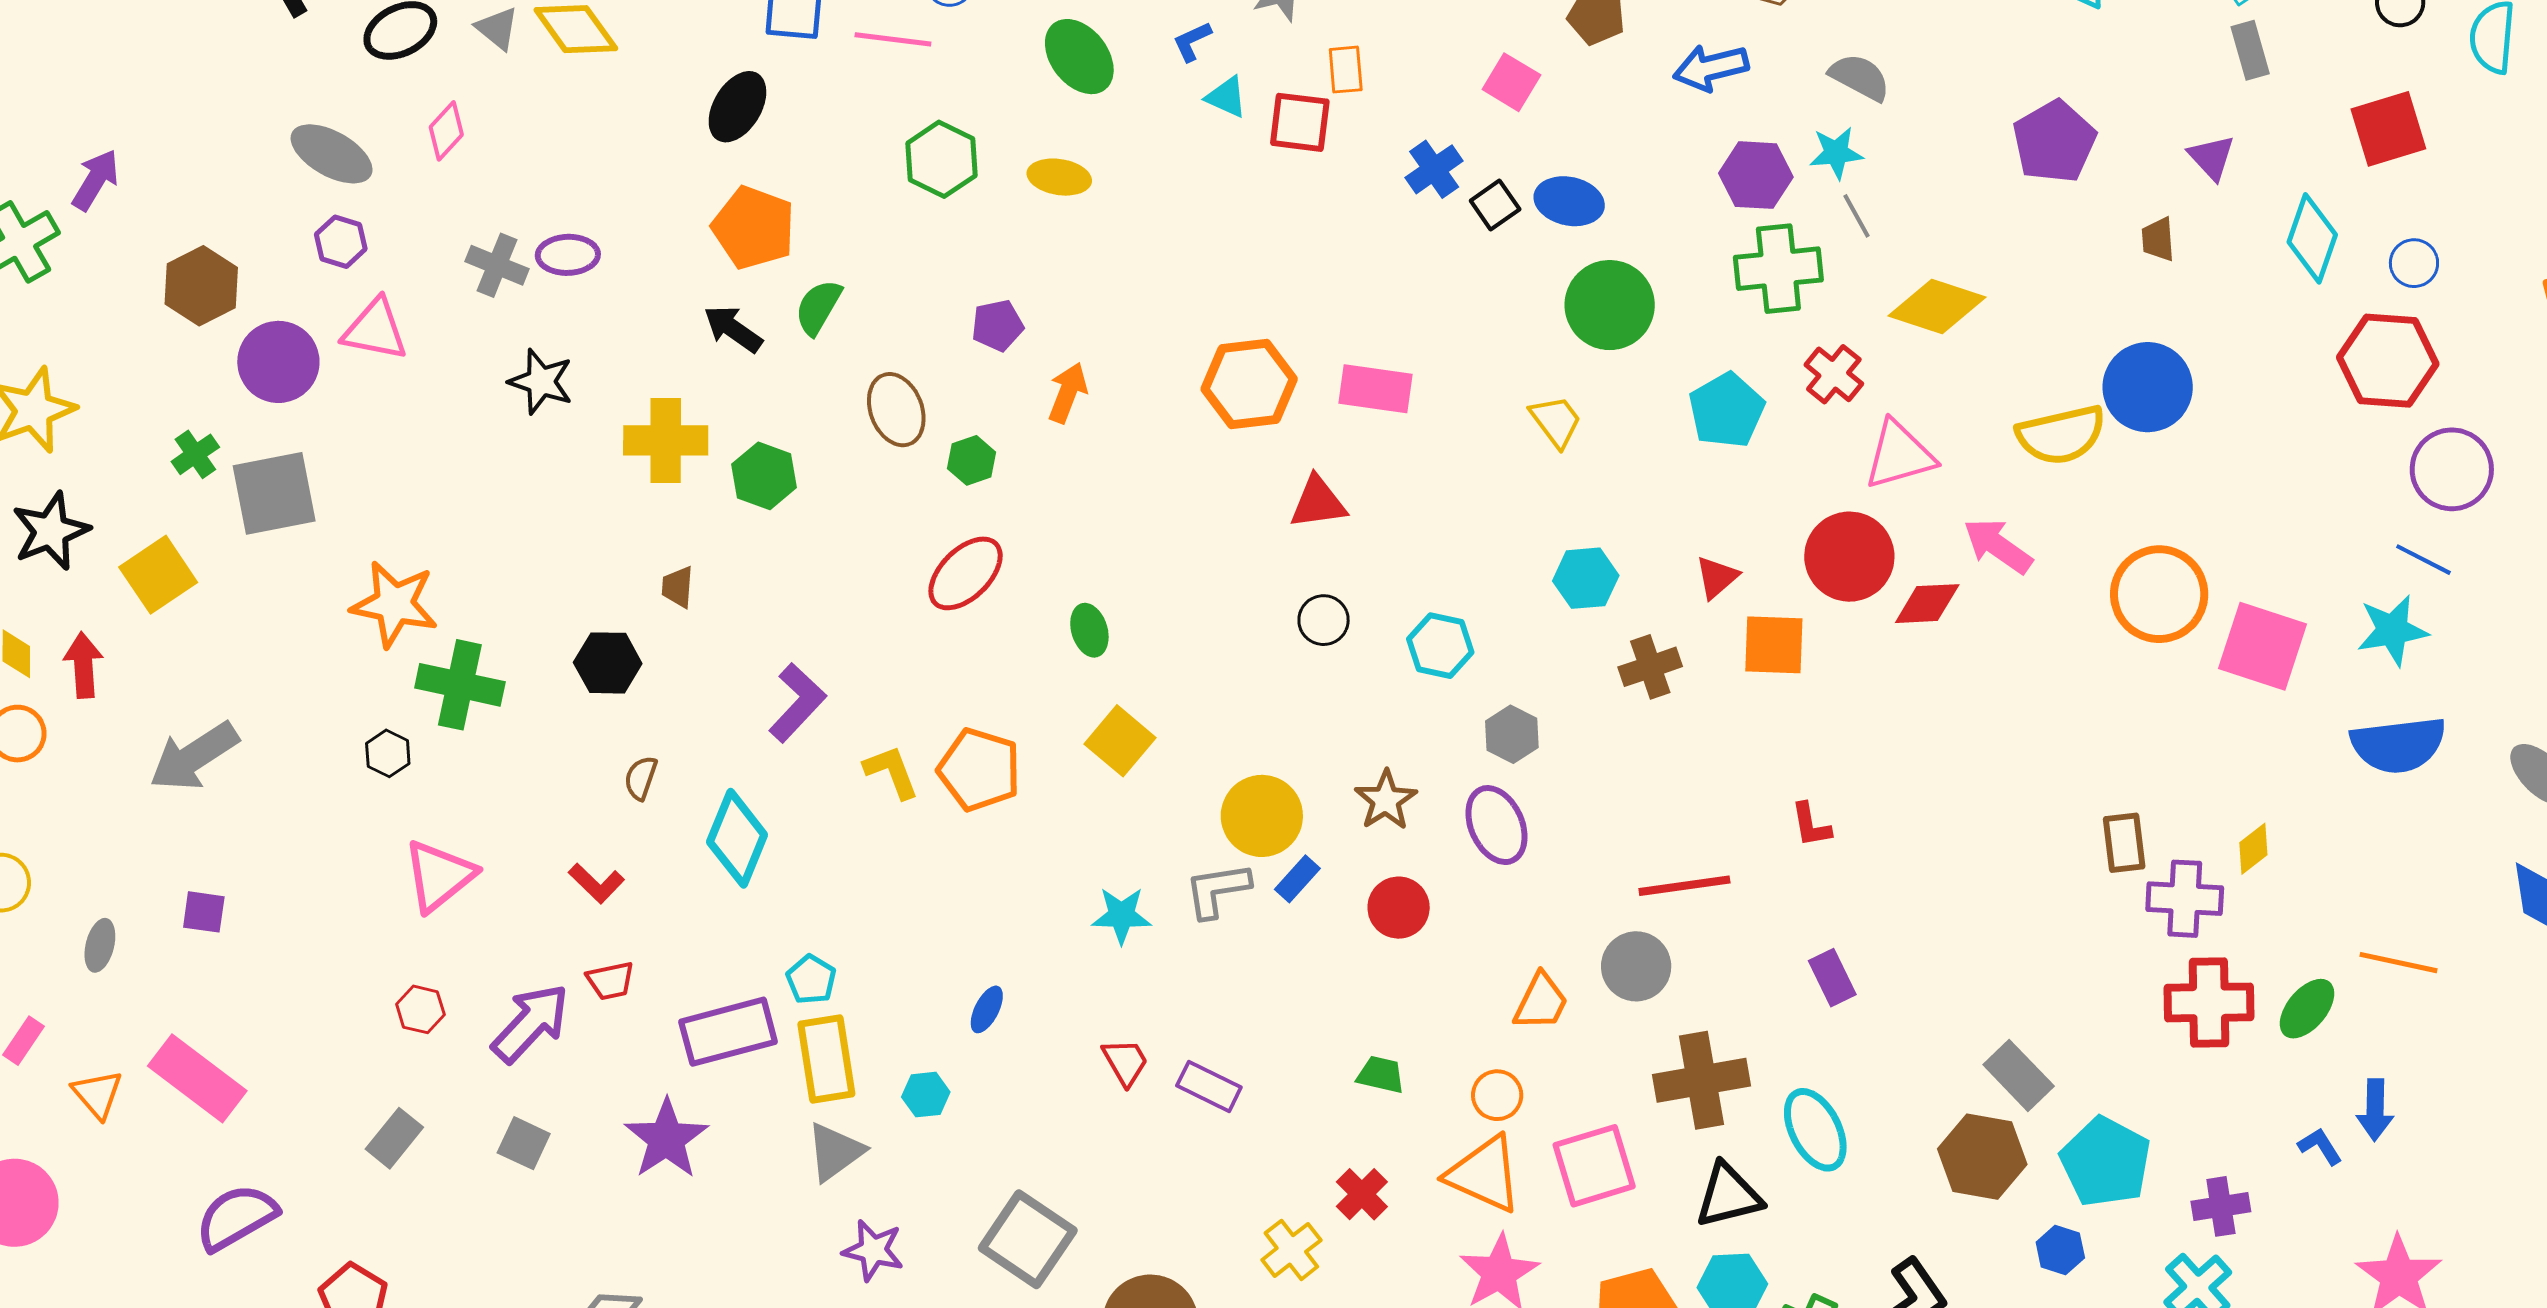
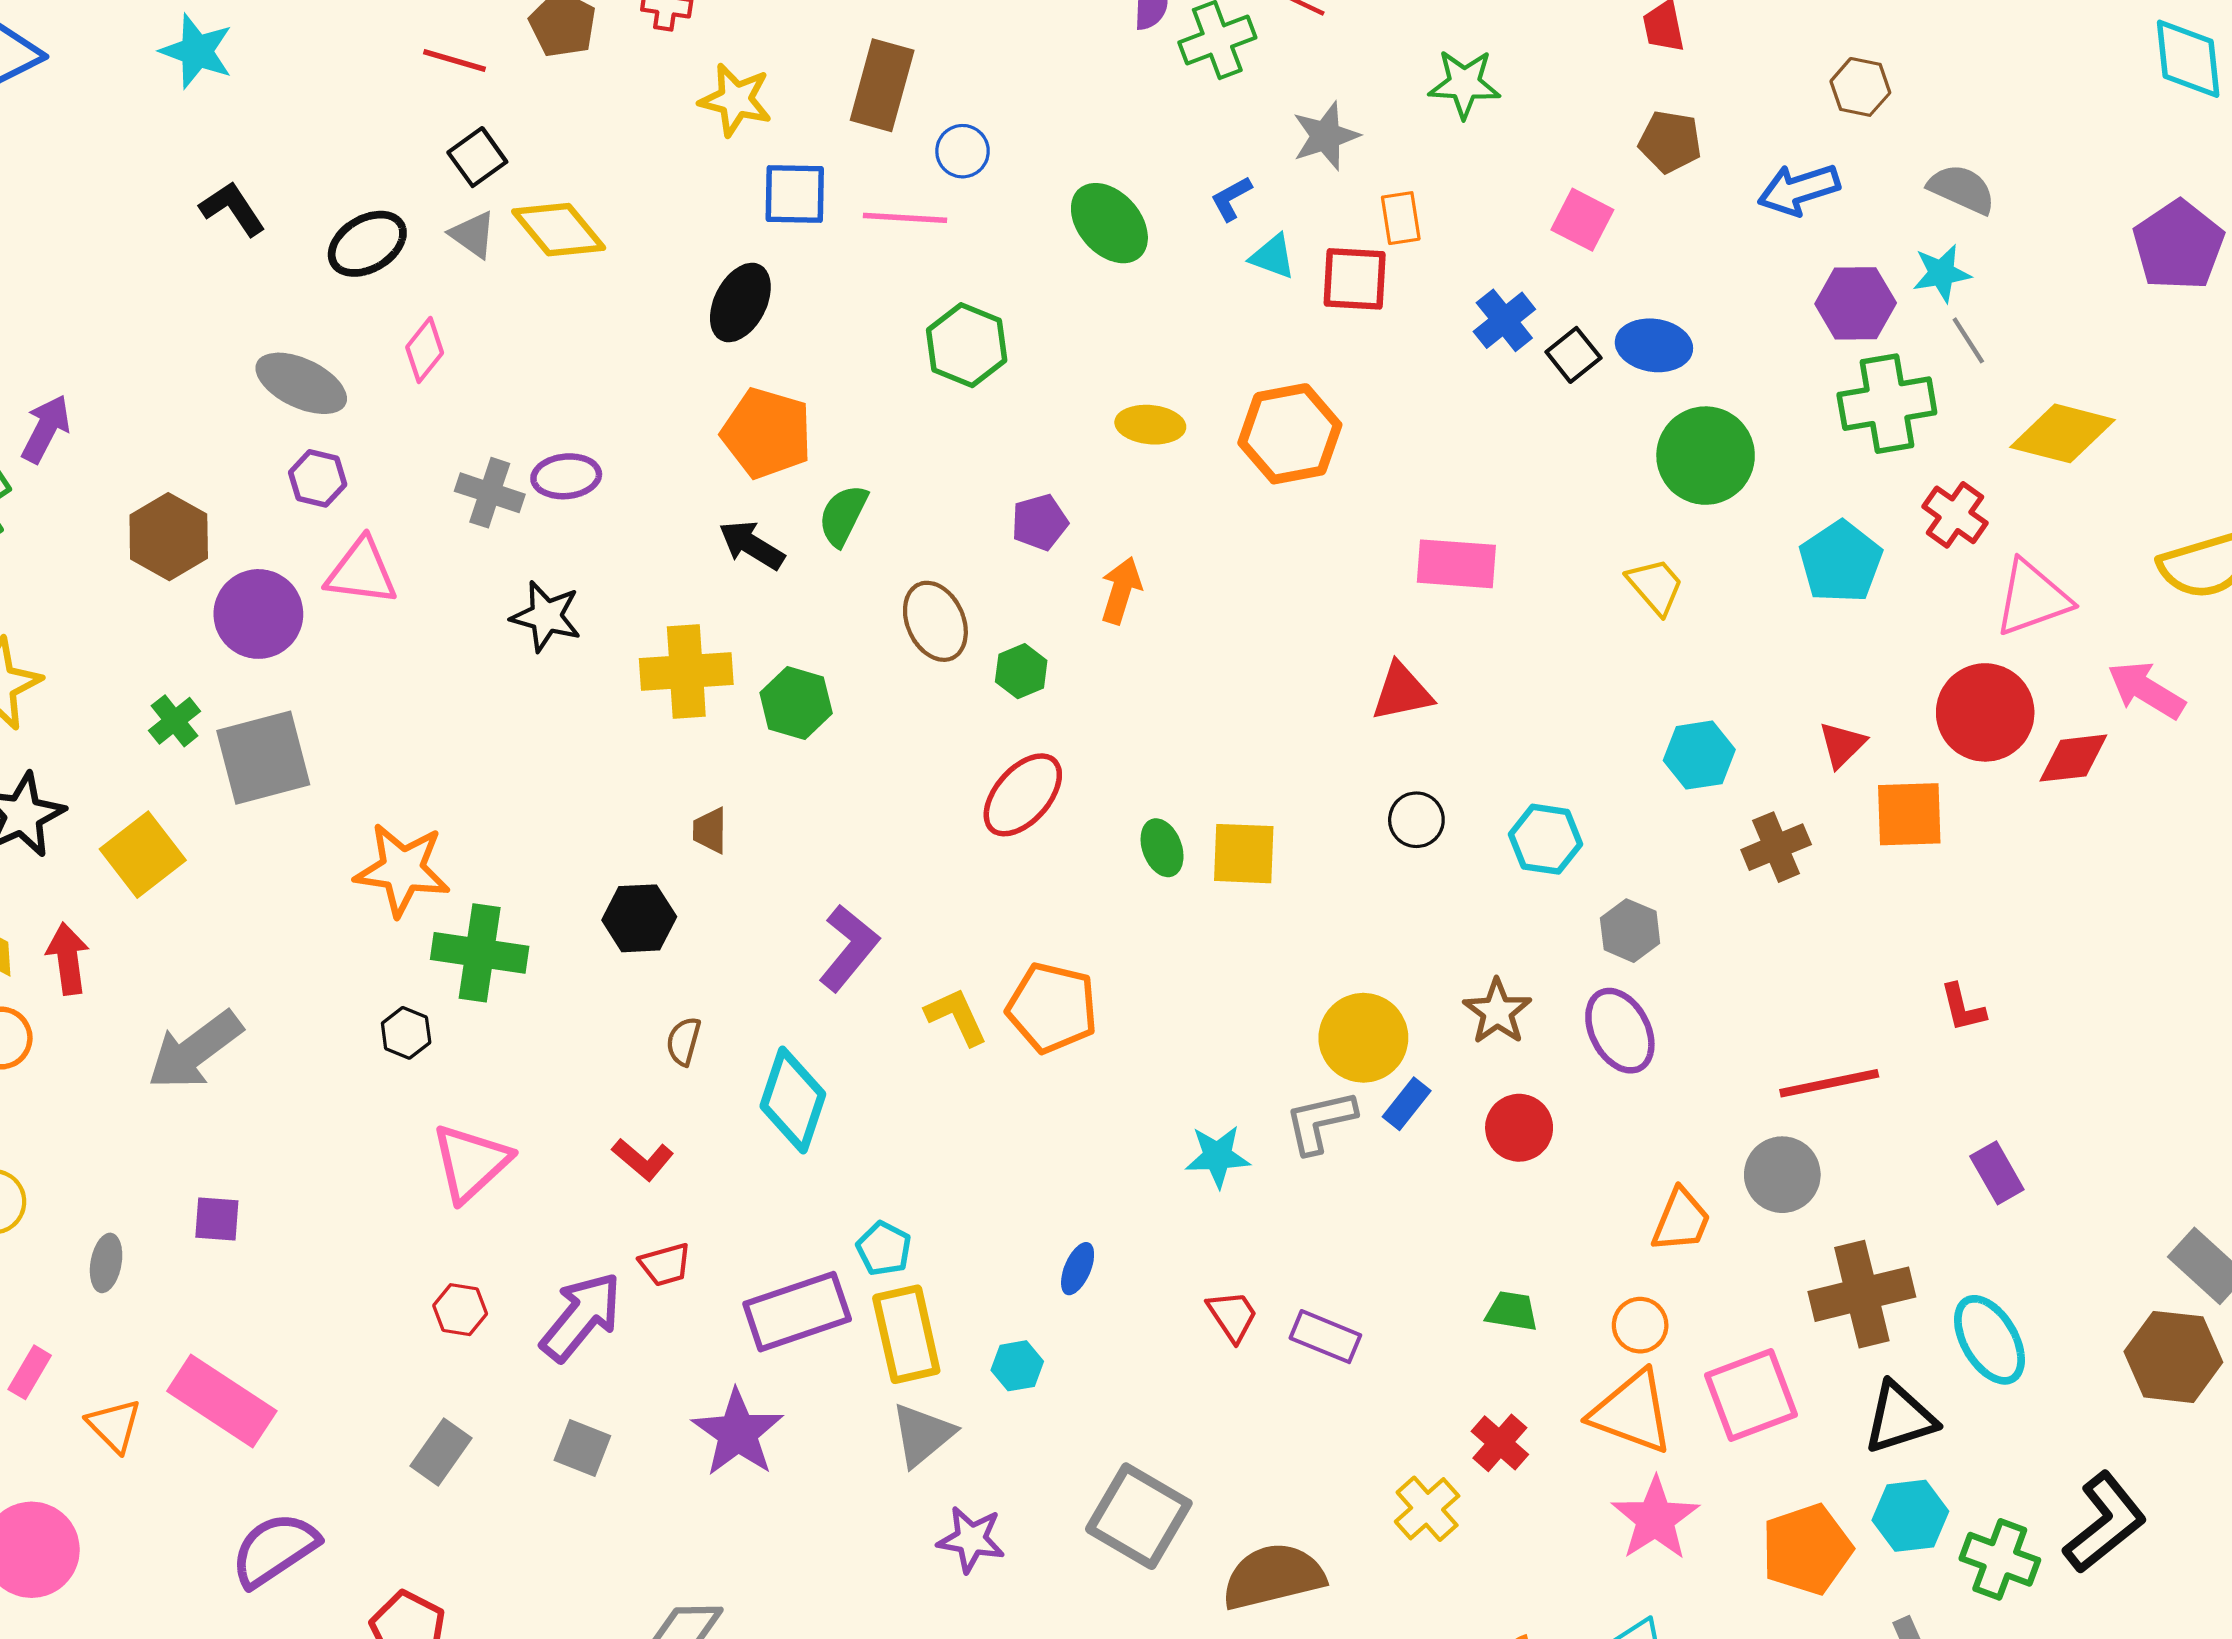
yellow ellipse: (1059, 177) -> (1150, 425), moved
orange hexagon: (1249, 384) -> (1290, 434), moved
yellow square: (1120, 741) -> (1244, 854), moved, turned -34

